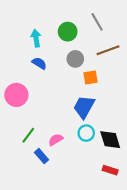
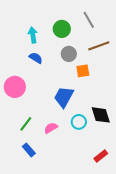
blue trapezoid: (84, 107) -> (64, 97), moved
black diamond: (110, 140) -> (101, 115), moved
blue rectangle: (41, 156) -> (29, 150), moved
red rectangle: (110, 170) -> (101, 156), turned -56

